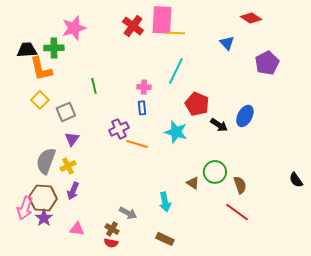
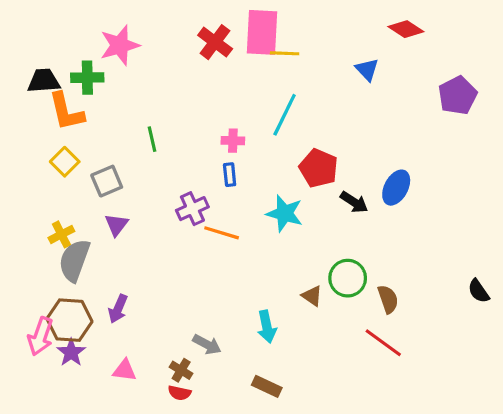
purple pentagon: (267, 63) -> (458, 95), moved
yellow cross: (68, 166) -> (61, 234), moved

